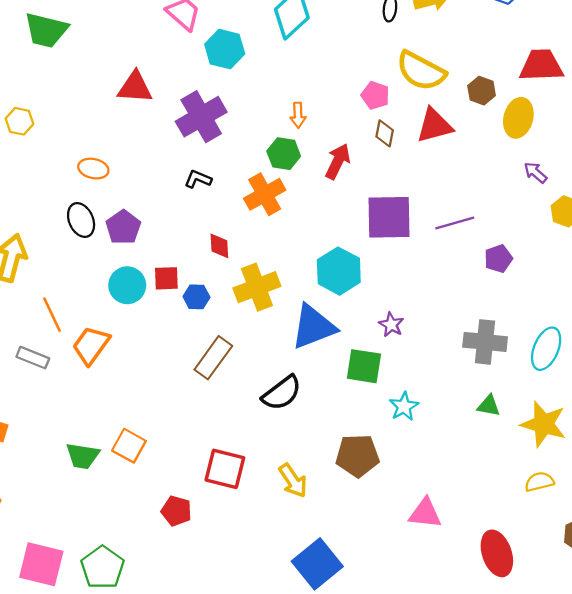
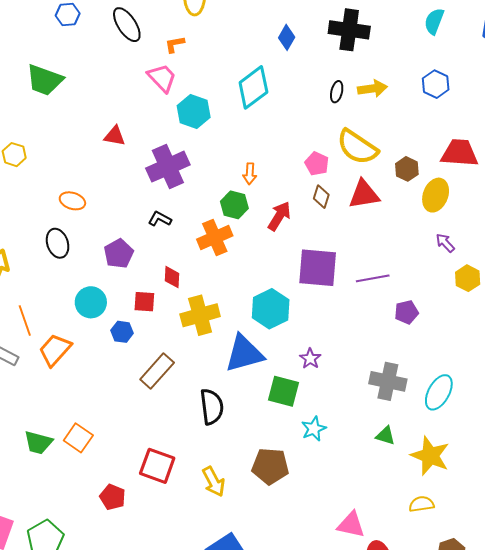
red triangle: (135, 87) -> (115, 136), size x0.7
purple pentagon: (123, 227) -> (119, 254), moved
red square: (166, 278) -> (144, 302), moved
blue hexagon: (196, 297) -> (122, 332), moved
black semicircle: (282, 393) -> (212, 407), turned -66
pink triangle: (425, 513) -> (351, 525), moved

